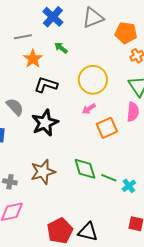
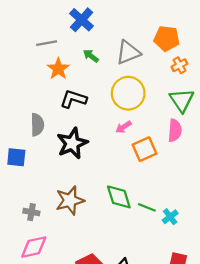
gray triangle: (93, 18) -> (128, 52), moved
gray semicircle: (15, 107) -> (37, 125), turned 42

